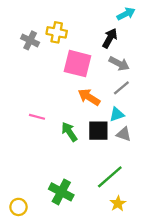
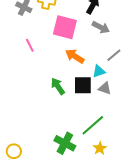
gray line: (121, 88) -> (114, 55), moved
pink line: (37, 117) -> (30, 45), moved, turned 48
green cross: (61, 192) -> (65, 143), moved

